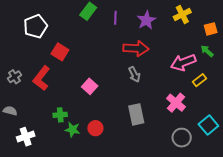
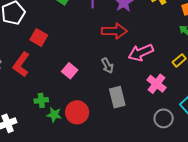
pink arrow: (183, 62) -> (141, 53), moved
gray arrow: (134, 74) -> (107, 66), moved
red circle: (95, 128) -> (77, 112), size x1.5

